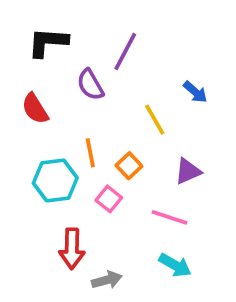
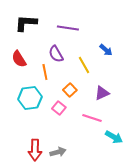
purple line: (125, 51) -> (68, 28), turned 70
purple semicircle: (90, 85) -> (56, 54), moved
orange line: (90, 153) -> (45, 72), moved
red arrow: (72, 249) -> (35, 150), moved
cyan arrow: (175, 265) -> (114, 137), moved

